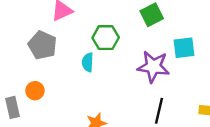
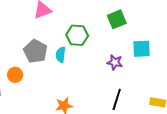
gray pentagon: (42, 45) -> (36, 51), moved
purple star: (153, 67) -> (115, 62), size x0.6

